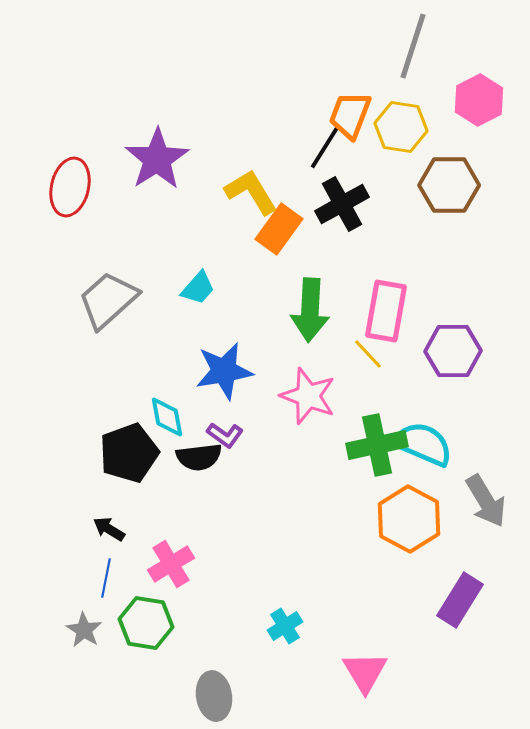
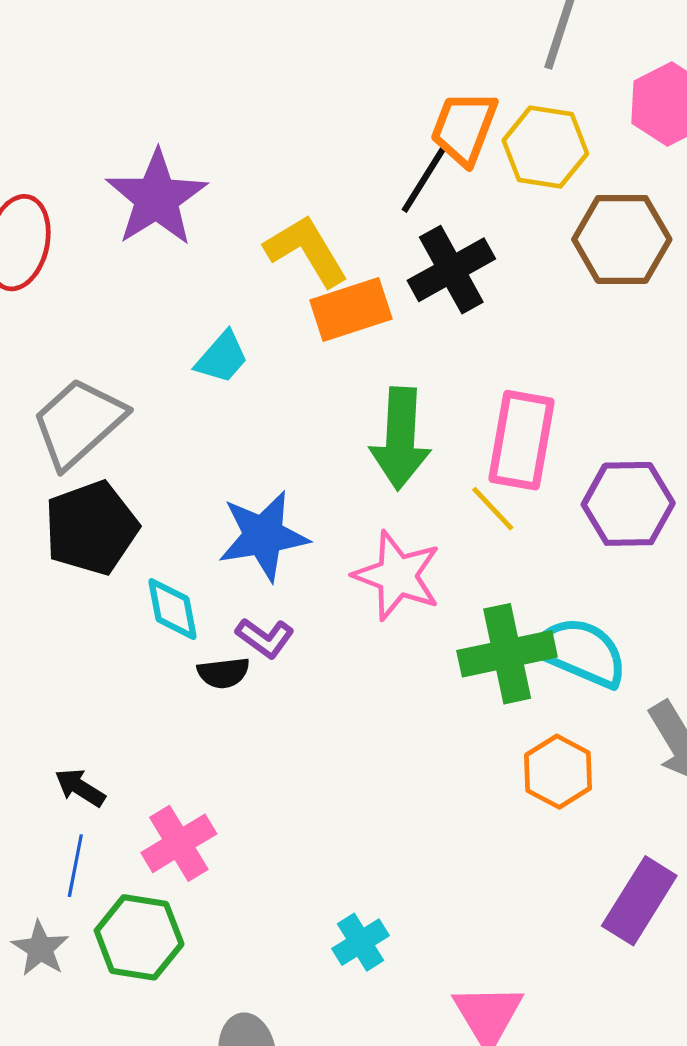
orange rectangle: (279, 229) -> (351, 310), turned 36
cyan trapezoid: (198, 288) -> (222, 357), moved
black pentagon: (129, 453) -> (91, 528), moved
black semicircle: (199, 457) -> (223, 673), size x0.7
orange hexagon: (409, 519) -> (558, 772), size x0.7

